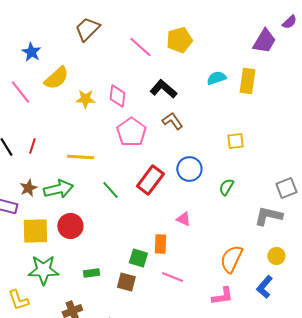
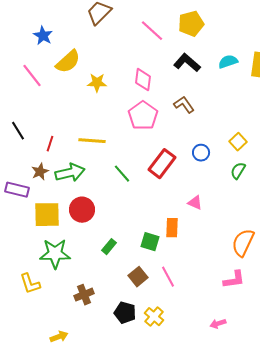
black L-shape: (163, 89) -> (187, 63), moved
pink diamond: (117, 96) -> (143, 80), moved
yellow square: (235, 141) -> (238, 142), moved, turned -36
red line: (32, 146) -> (50, 144), moved
blue circle: (189, 169) -> (201, 153), size x0.7
green rectangle: (91, 273) -> (109, 247), moved, turned -42
pink line: (172, 277) -> (168, 277), moved, turned 40
brown square: (126, 282) -> (138, 277), moved, turned 36

